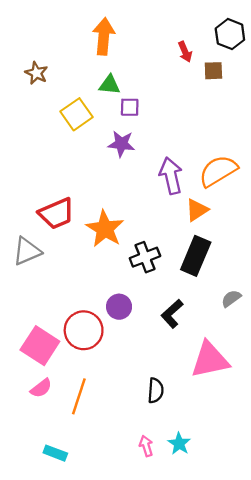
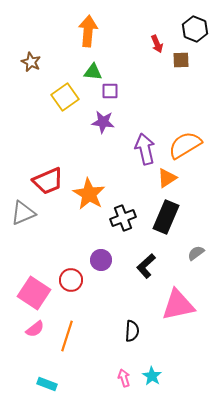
red circle: (84, 330) -> (71, 280), size x0.7

